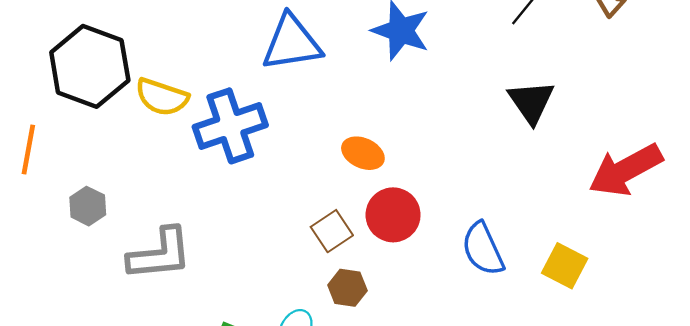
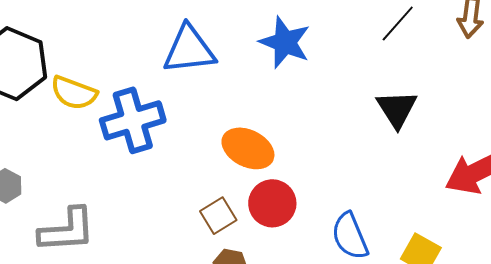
orange ellipse: (363, 153) -> (248, 148), size x1.4

